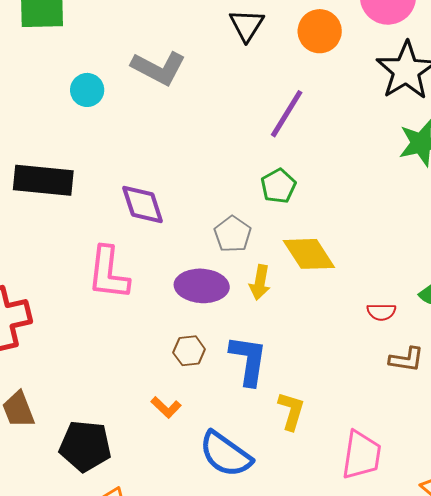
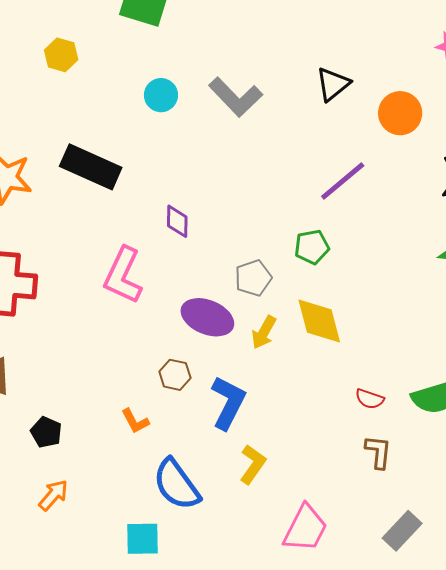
purple diamond: (143, 204) -> (177, 221), size x0.7
brown L-shape: (406, 359) -> (378, 452), turned -111
black pentagon: (85, 446) -> (46, 432), size x0.6

